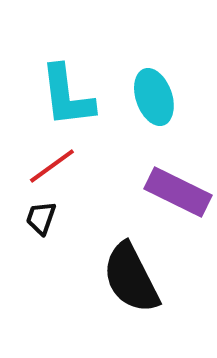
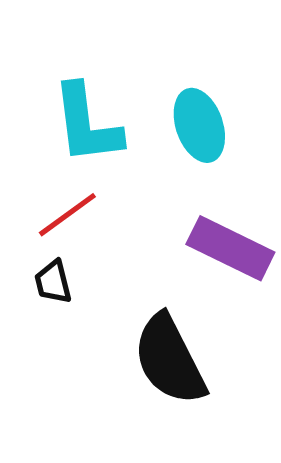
black trapezoid: (41, 218) -> (53, 282), turned -33

